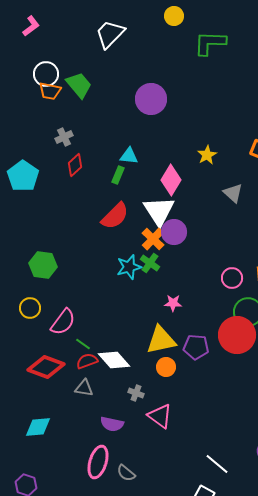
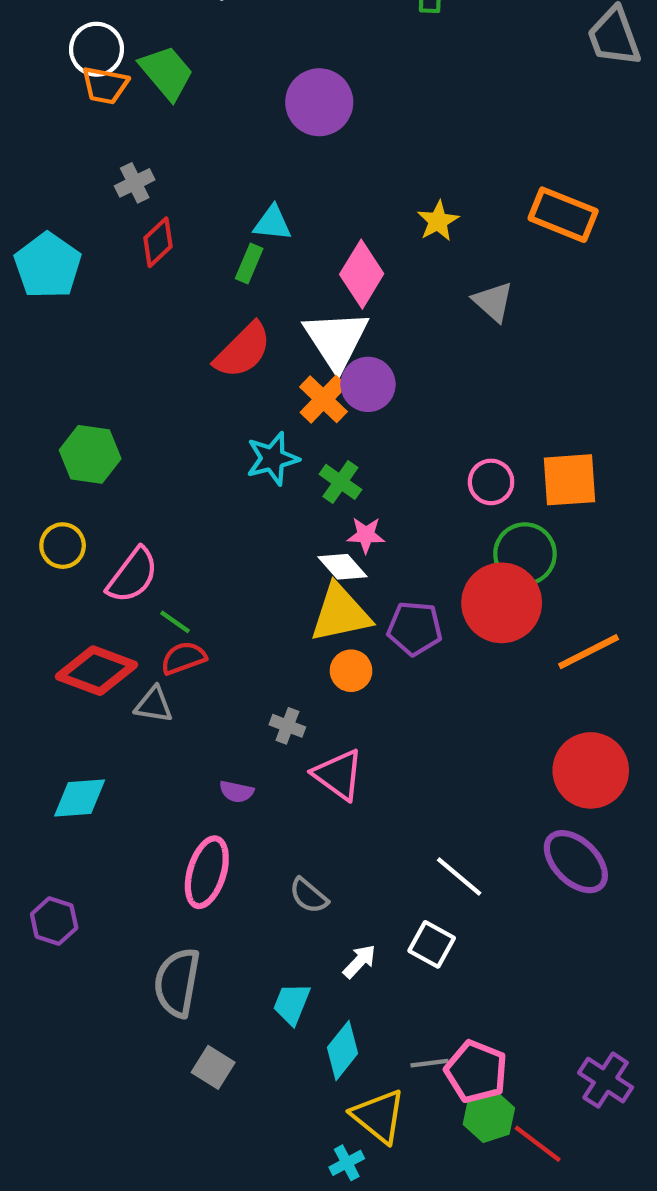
green cross: (150, 263) -> (340, 482), moved
white diamond: (114, 360) -> (343, 567), moved, size x0.7
gray triangle: (84, 388) -> (154, 705), moved
purple semicircle: (112, 424) -> (236, 792), size x0.7
gray semicircle: (126, 473) -> (309, 896), moved

